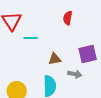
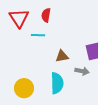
red semicircle: (68, 18) -> (46, 15), moved

